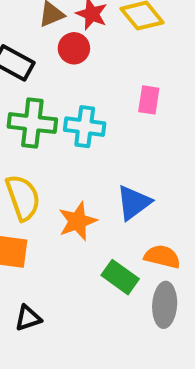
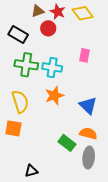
blue triangle: (134, 203) -> (88, 105), moved, turned -42
orange star: (77, 221) -> (54, 96), moved
black triangle: (28, 318) -> (31, 171), moved

